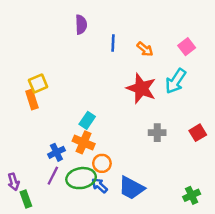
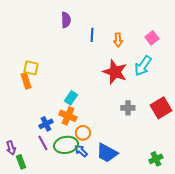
orange arrow: (145, 49) -> (118, 40), turned 48
yellow square: (38, 84) -> (31, 68), turned 35
red square: (198, 133) -> (161, 108), size x1.5
purple line: (53, 176) -> (43, 143), turned -56

